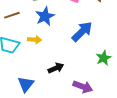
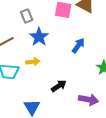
blue arrow: (82, 32) -> (78, 45), size x0.7

